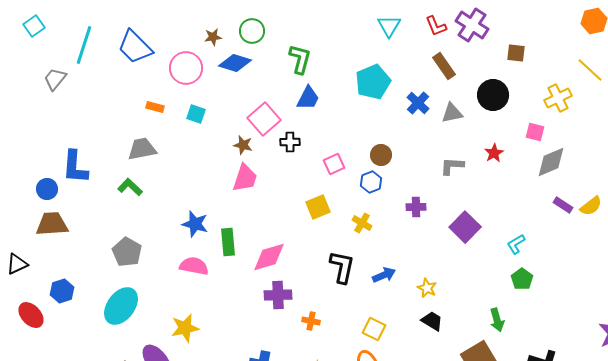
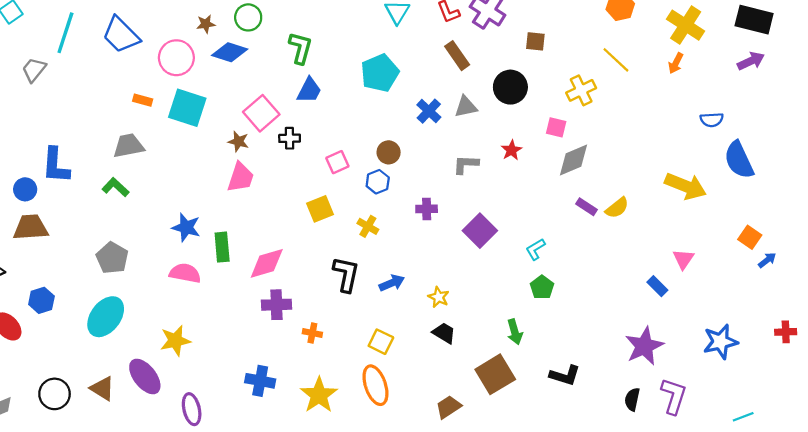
blue cross: (418, 103) -> (429, 111), moved
cyan square: (196, 114) -> (187, 108), size x1.8

